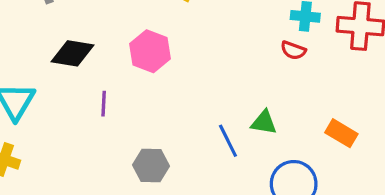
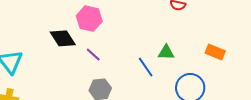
black diamond: (73, 53) -> (63, 38), moved, turned 56
purple line: (104, 104) -> (93, 54), moved, turned -42

